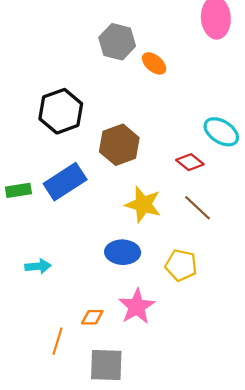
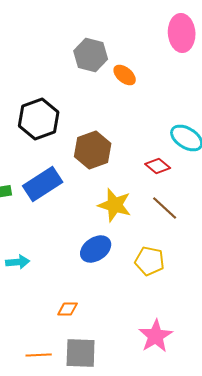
blue ellipse: (123, 252) -> (96, 249), turned -36
pink star: (137, 306) -> (156, 336), moved
orange line: (57, 341) -> (39, 355), moved, turned 70

